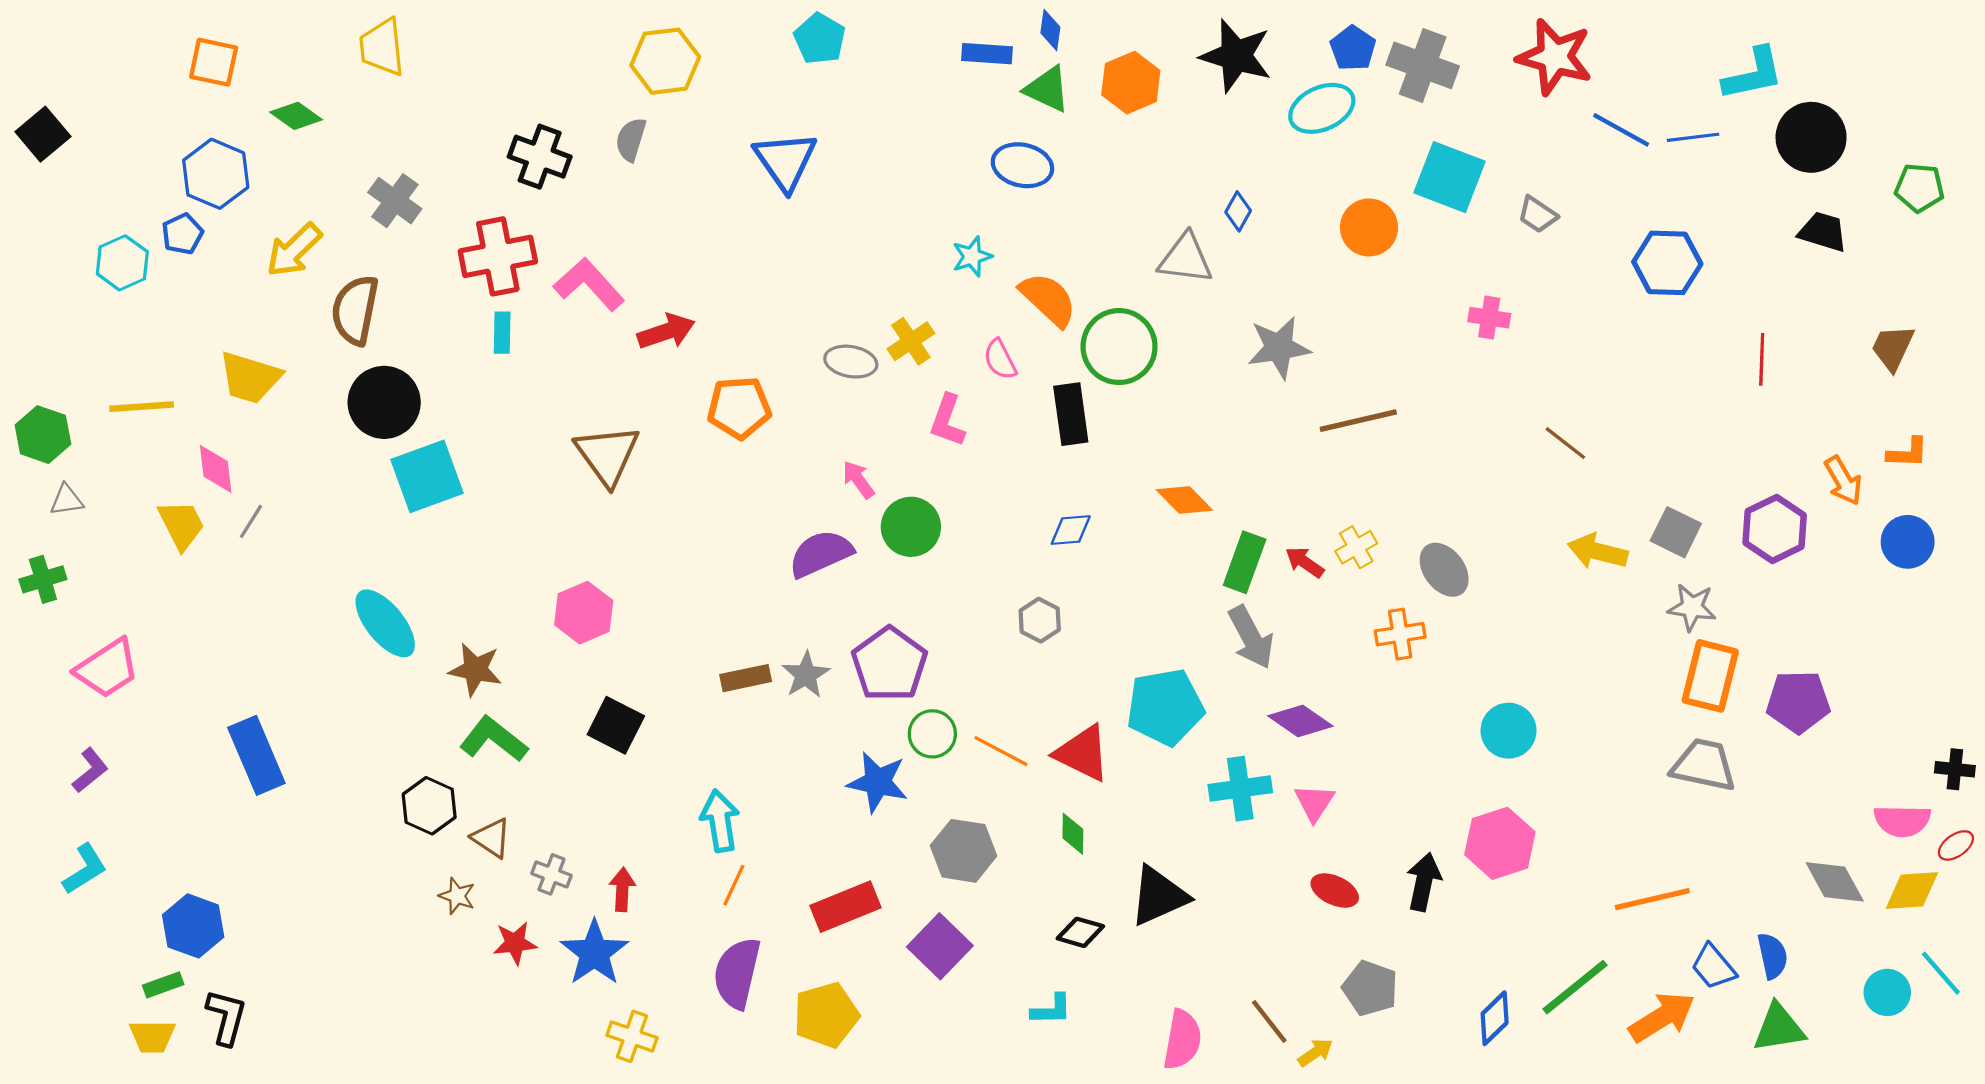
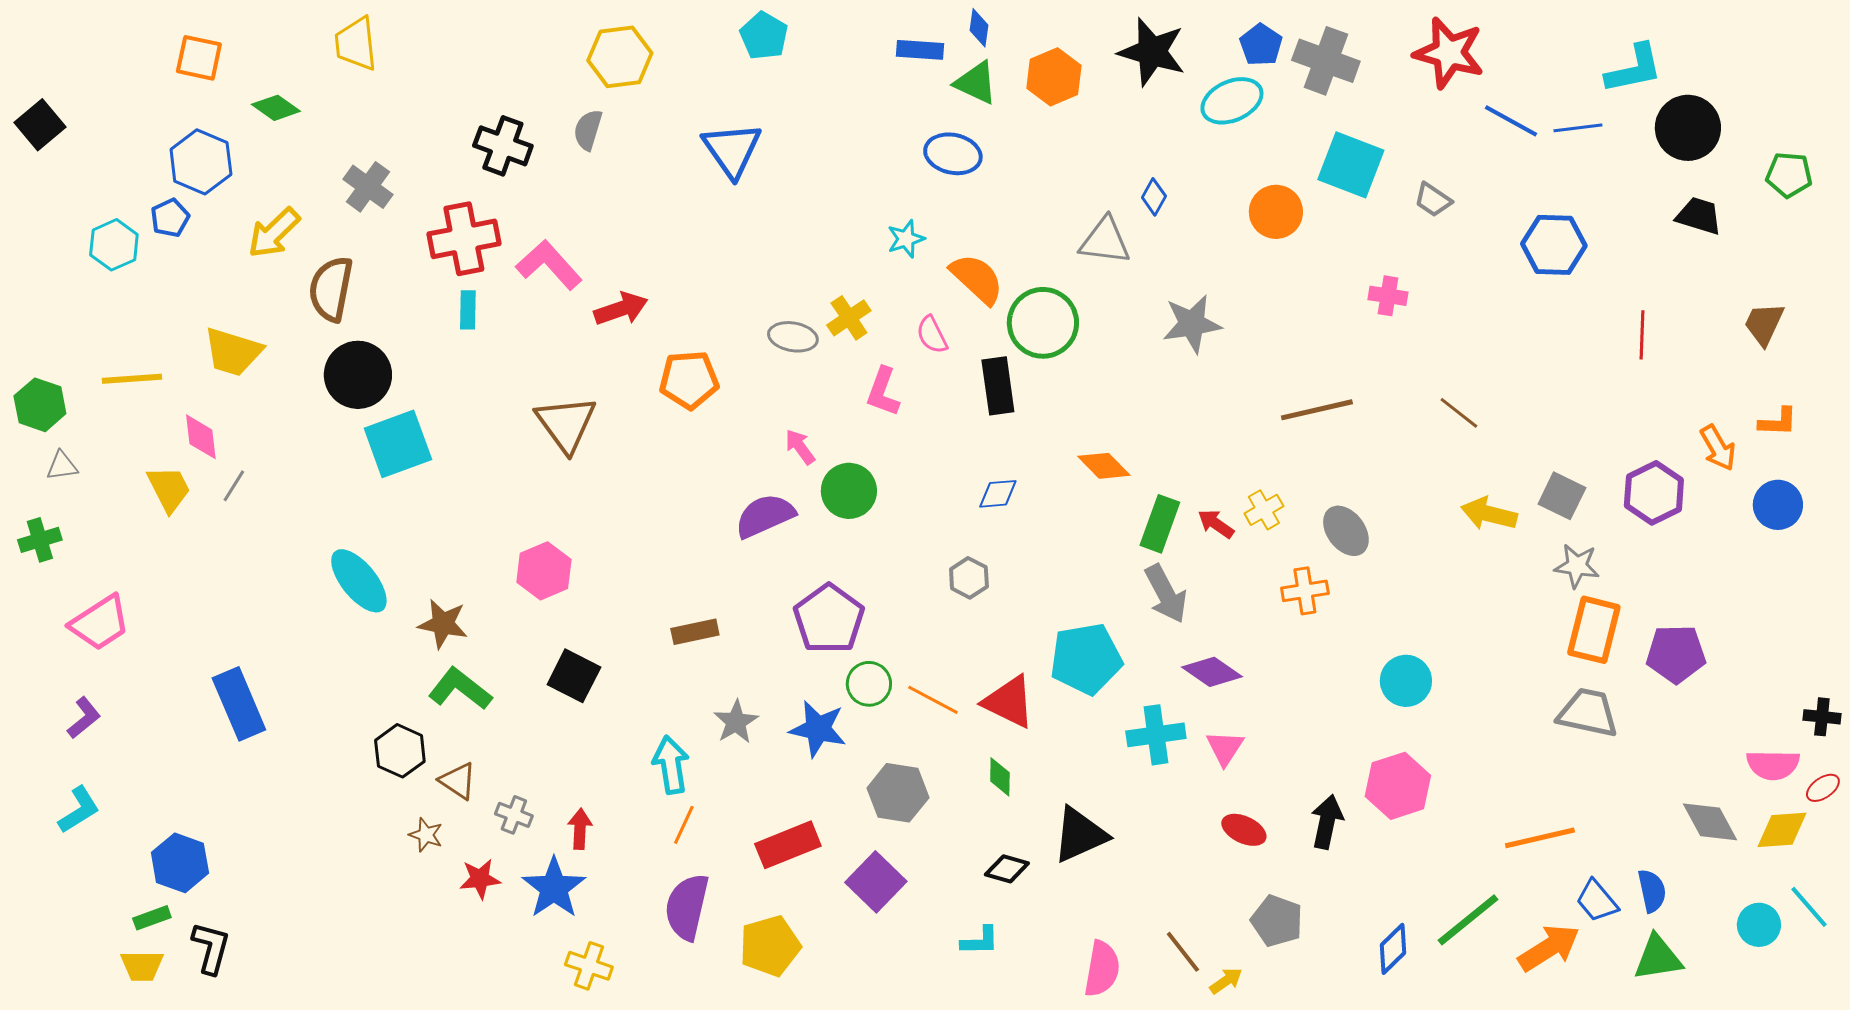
brown line: (1358, 421) -> (1317, 410), moved
gray star: (806, 675) -> (736, 722), moved

